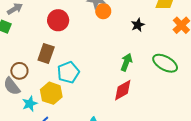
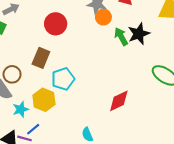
black star: (138, 25) -> (139, 34), size x1.5
green arrow: (126, 62) -> (121, 36), moved, turned -54

